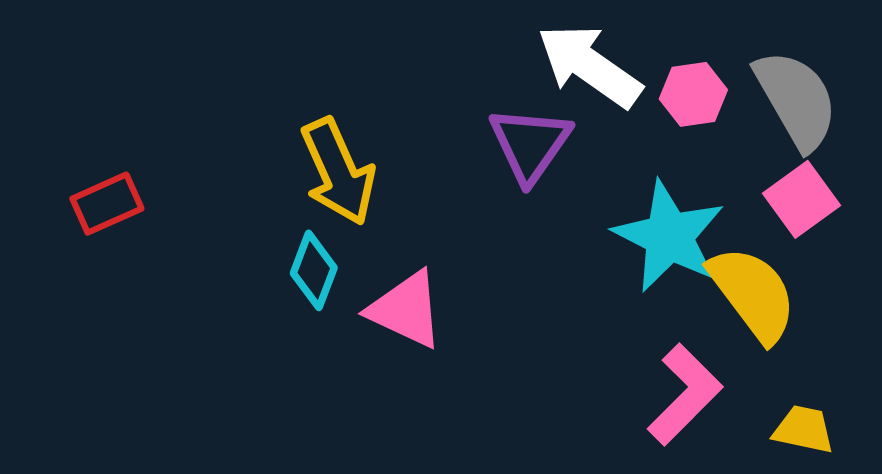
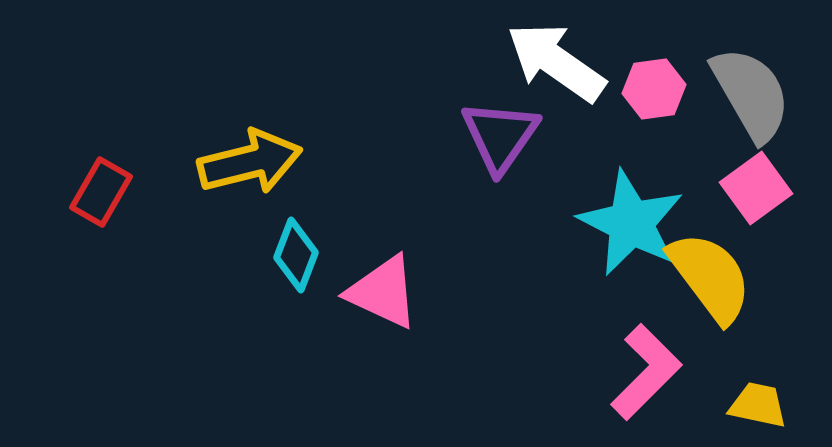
yellow arrow: (338, 172) -> (250, 162), moved, turned -80
red rectangle: (107, 204) -> (101, 192), turned -36

